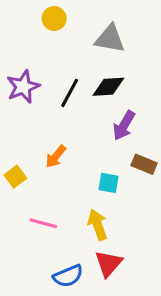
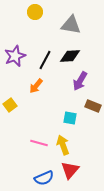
orange arrow: (56, 157) -> (36, 86), moved
yellow square: (15, 177) -> (10, 105), moved
pink line: (43, 223) -> (39, 143), moved

